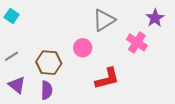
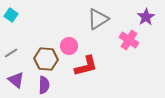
pink circle: (83, 48) -> (69, 46), moved
red L-shape: (107, 79) -> (86, 66), moved

